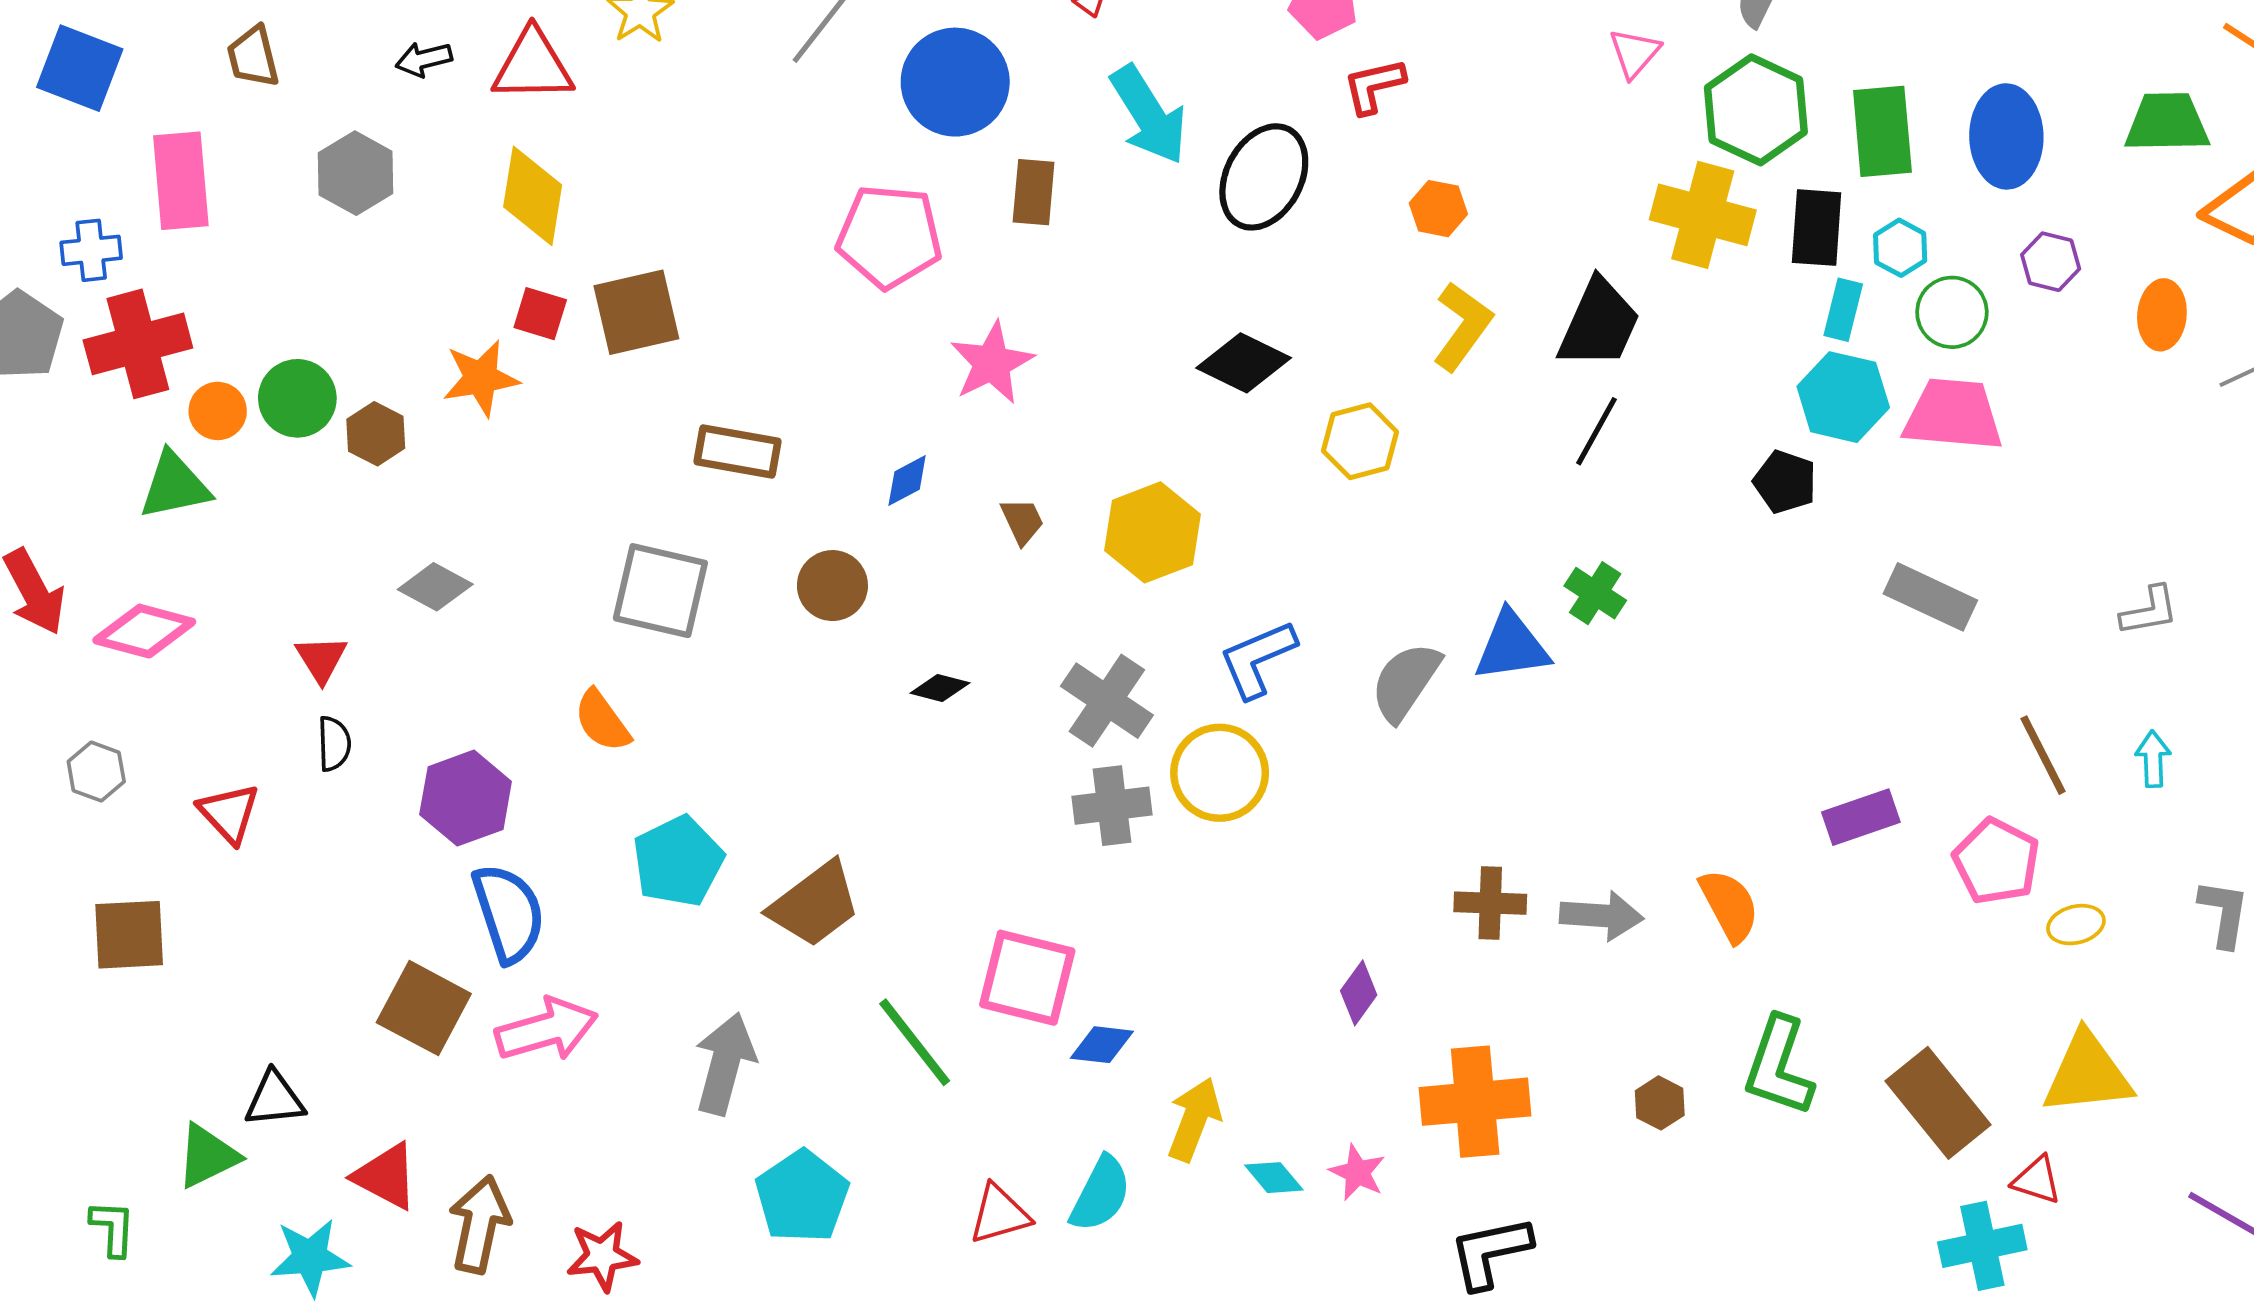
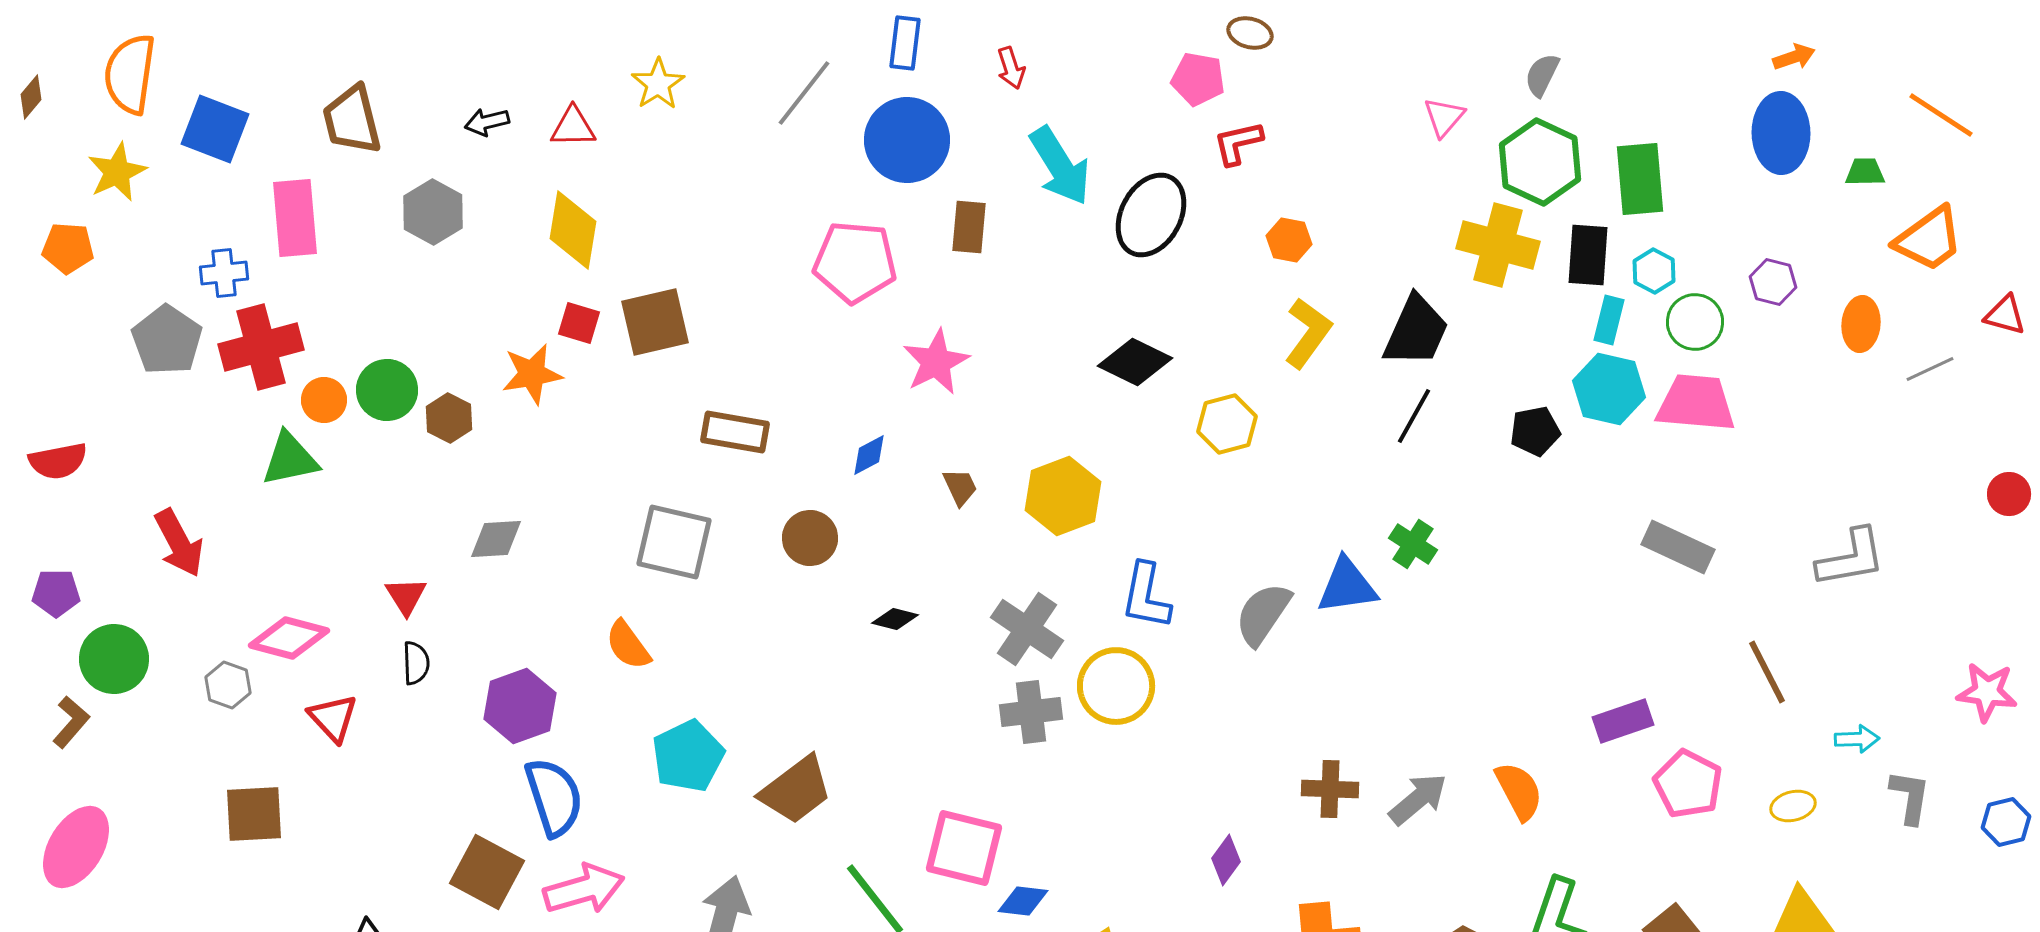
brown trapezoid: (253, 57) -> (352, 120), size x1.4
red triangle: (533, 66) -> (573, 127), size x0.7
green trapezoid: (2167, 123) -> (1865, 172), size x0.6
blue ellipse: (2006, 136) -> (1781, 133), moved
black pentagon: (1785, 482) -> (1535, 431), moved, turned -30
gray diamond: (435, 587) -> (496, 539), turned -32
gray L-shape: (2149, 611) -> (1851, 558), size x1.5
pink diamond: (144, 631) -> (289, 638), moved
blue L-shape: (1257, 659) -> (1146, 596), turned -56
cyan arrow: (2153, 759) -> (1857, 739), moved, turned 90
pink pentagon: (1996, 861) -> (1688, 784), moved
gray arrow: (1602, 916) -> (1418, 799), turned -44

